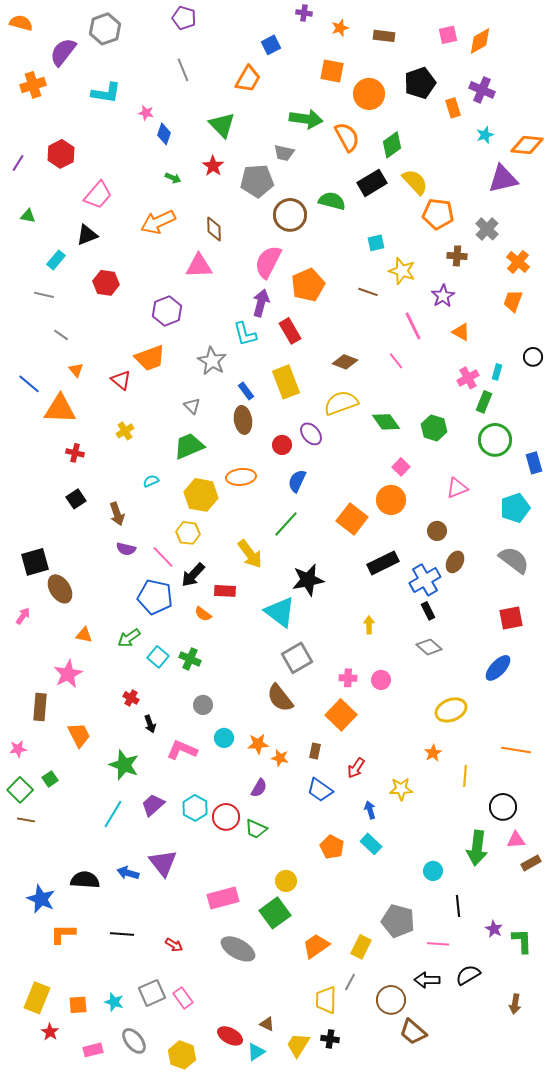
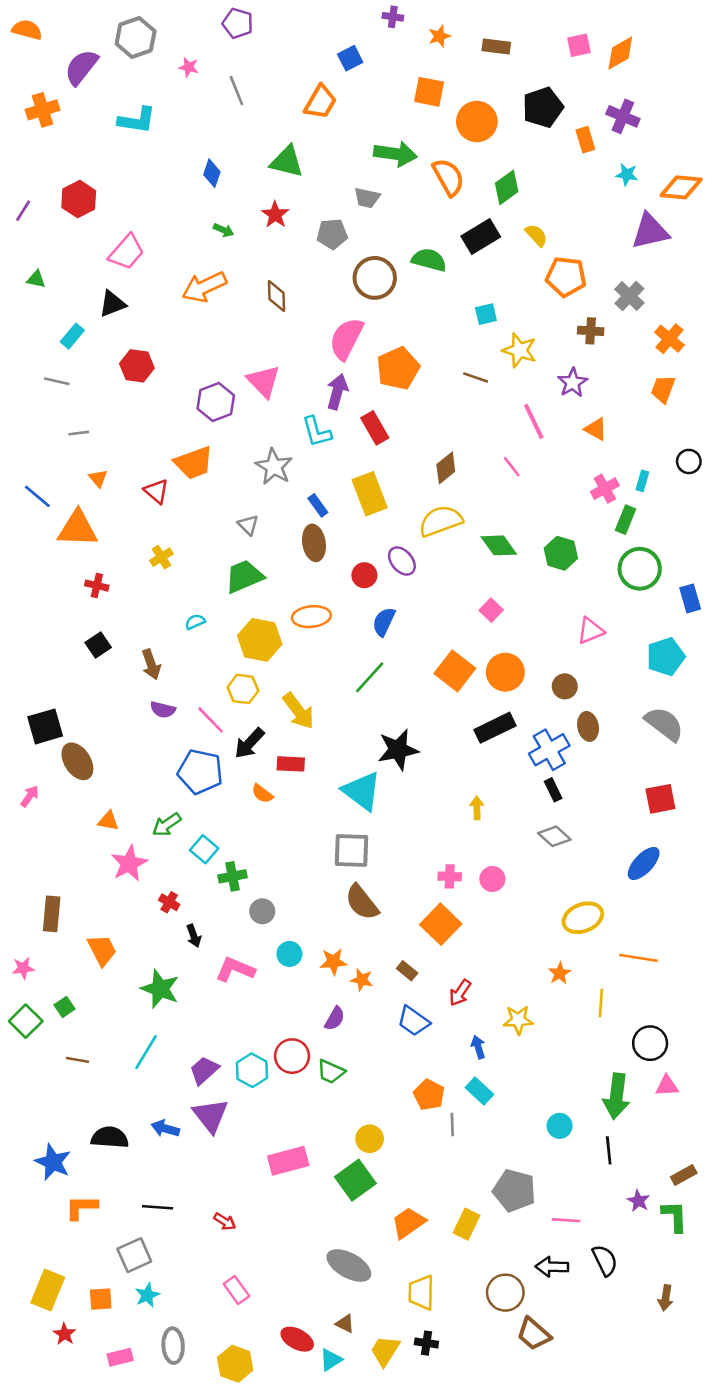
pink star: (146, 113) -> (189, 67), moved
green triangle: (222, 125) -> (287, 162), turned -32
cyan star: (485, 135) -> (627, 175), turned 30
gray pentagon: (257, 181) -> (332, 234), size x0.7
yellow semicircle: (415, 182) -> (536, 235), size x0.7
pink triangle: (199, 266) -> (264, 381), moved, turned 48
gray line: (61, 335) -> (79, 433), turned -42
brown diamond: (345, 362) -> (446, 468), turned -60
pink square: (401, 467) -> (491, 610), moved
orange circle: (391, 500) -> (505, 672), moved
yellow arrow: (250, 554) -> (298, 711), moved
brown ellipse: (455, 562) -> (588, 726), turned -40
gray square: (297, 658) -> (351, 851), moved, turned 32
green cross: (190, 659) -> (233, 876), moved, turned -35
pink star: (68, 674) -> (129, 863), moved
orange line: (516, 750) -> (638, 958), moved
brown rectangle: (315, 751) -> (407, 971), turned -63
purple trapezoid: (153, 805) -> (204, 1070), moved
cyan hexagon: (195, 808) -> (252, 1070), moved
brown line: (26, 820) -> (77, 1060), moved
brown rectangle: (531, 863) -> (684, 1175), moved
black line: (458, 906) -> (609, 1150), moved
gray ellipse: (238, 949) -> (349, 1265), moved
black semicircle: (468, 975) -> (605, 1260), turned 95
gray line: (350, 982) -> (452, 1125), moved, turned -30
gray square: (152, 993) -> (134, 1255), moved
cyan star: (114, 1002) -> (147, 1295), turned 30
gray ellipse: (134, 1041) -> (173, 1346), turned 36

